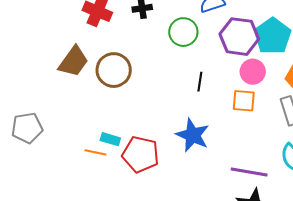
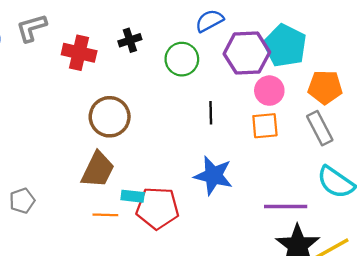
brown trapezoid: (73, 62) -> (98, 170), moved
gray pentagon: (27, 128) -> (22, 201), size x0.7
cyan rectangle: (110, 139) -> (133, 196), moved

